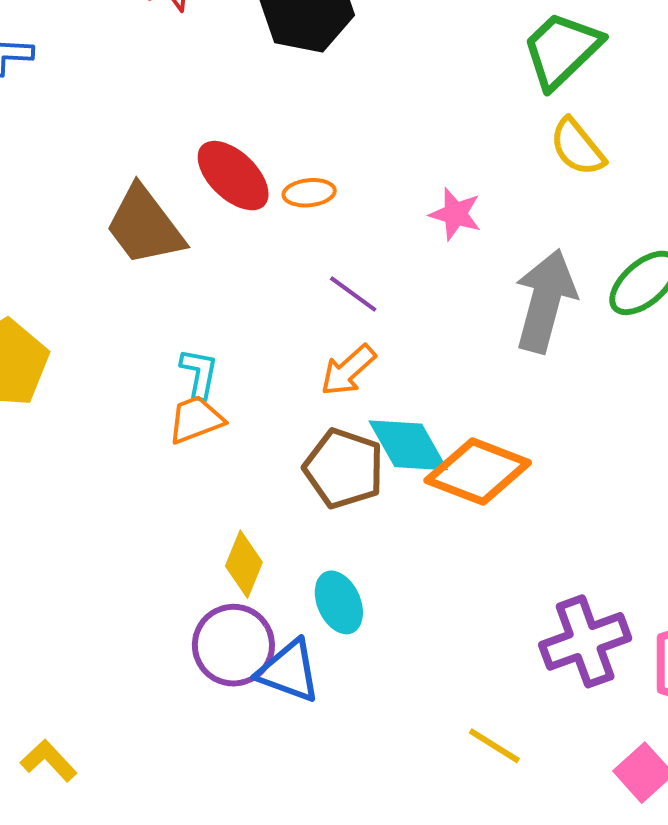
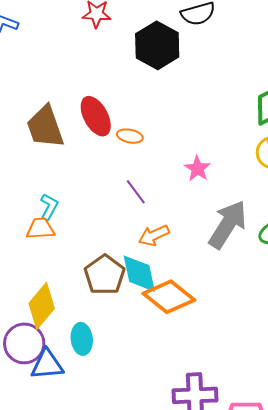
orange arrow: (348, 370) -> (154, 235), moved
yellow diamond: (244, 564) -> (42, 306), size x1.4
blue triangle: (289, 671) -> (47, 365), turned -42

